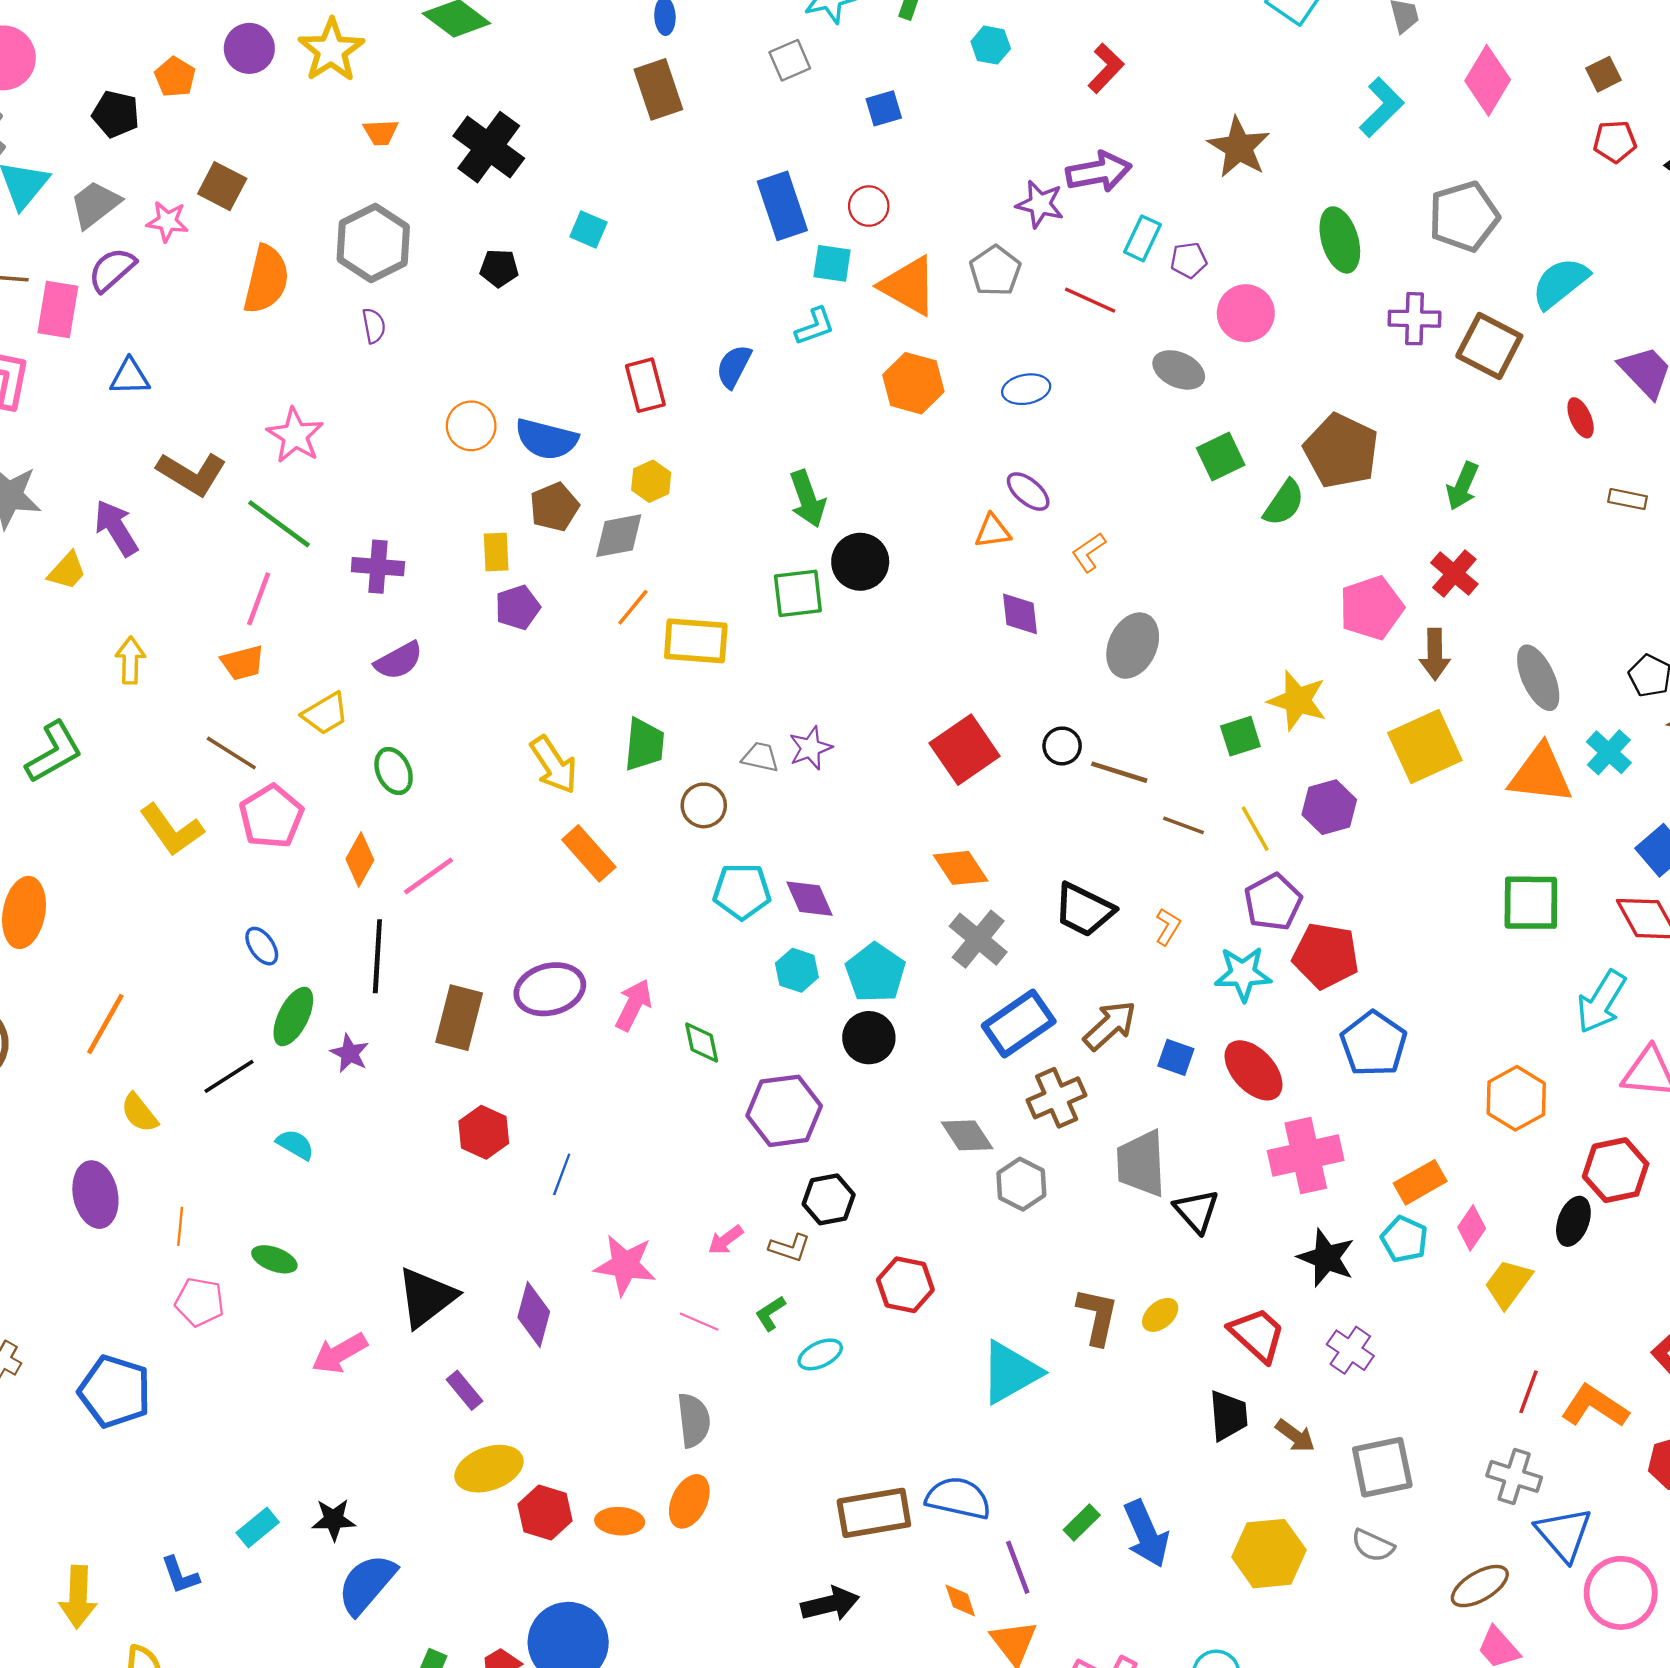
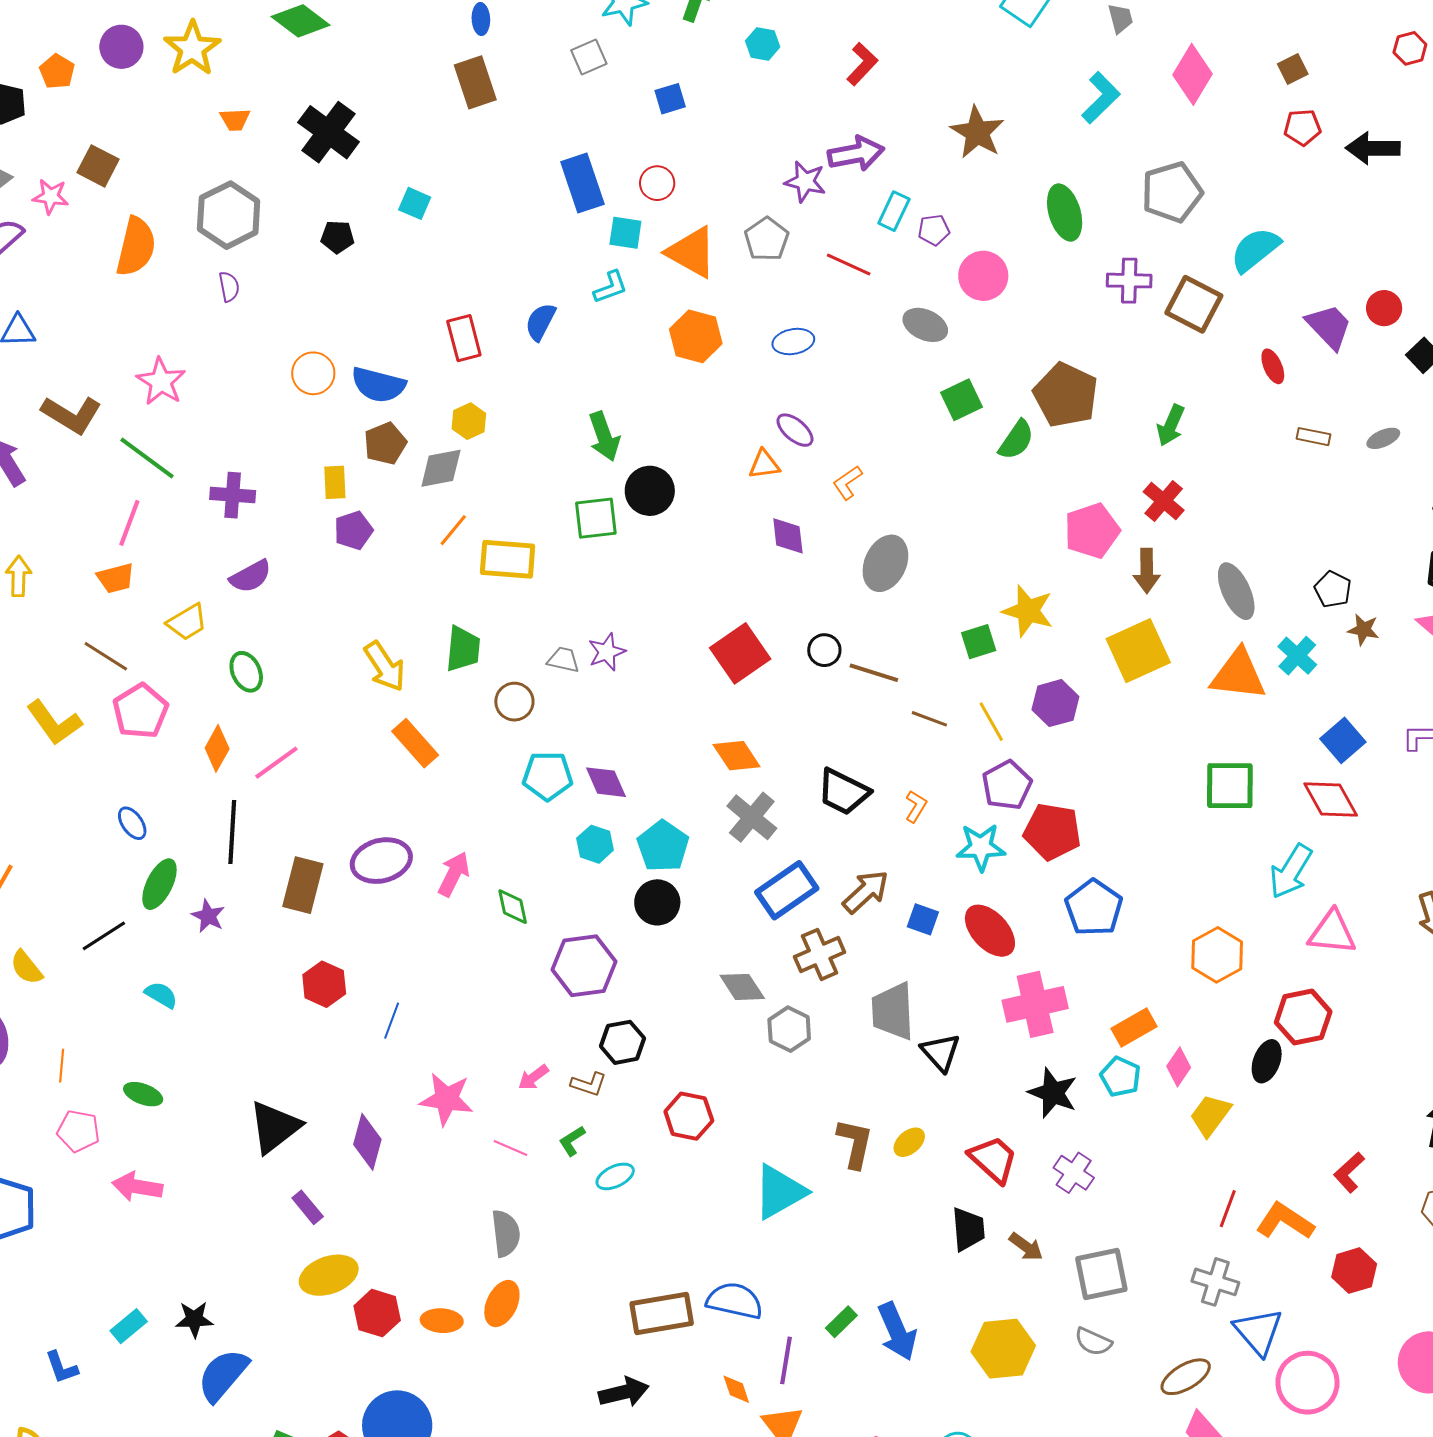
pink arrow: (339, 1353) -> (137, 1187), moved, turned 39
purple line: (1018, 1567) -> (786, 1360), turned 30

